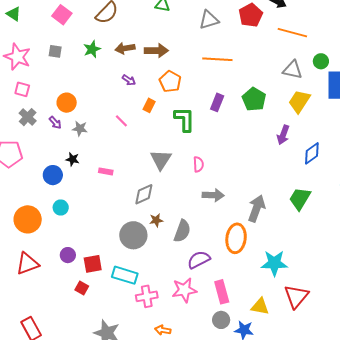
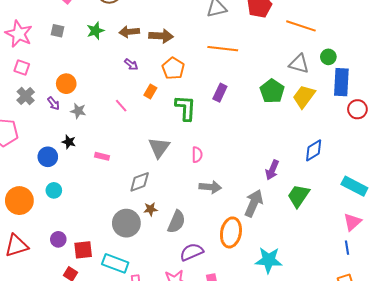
green pentagon: (254, 99) -> (272, 91), moved
purple arrow: (283, 135) -> (272, 170), moved

